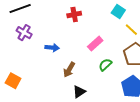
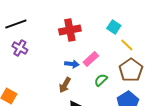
red cross: (74, 15) -> (70, 30), size x1.5
blue arrow: (52, 48) -> (72, 64), moved

